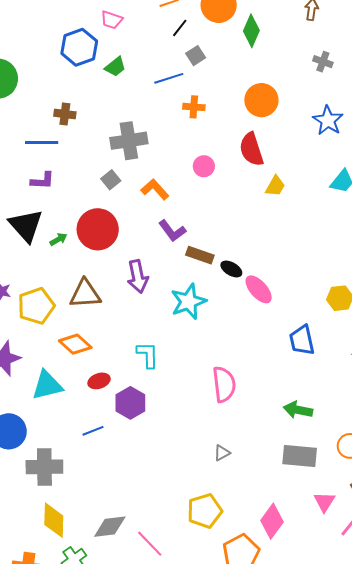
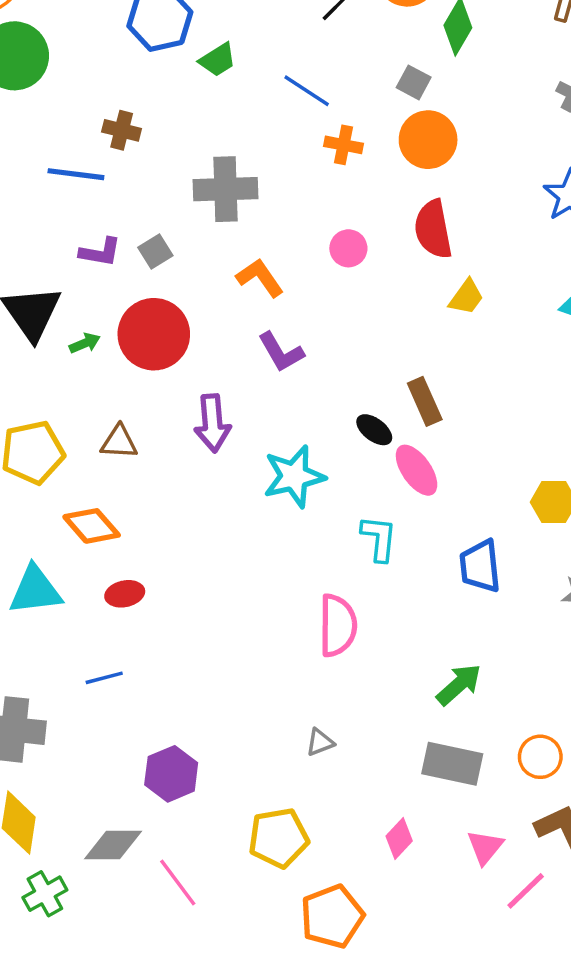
gray square: (196, 56) -> (414, 82), moved, turned -36
blue line: (169, 78) -> (307, 91), turned 44
orange circle: (261, 100) -> (428, 140), moved
gray square: (111, 180) -> (155, 252), moved
purple L-shape: (42, 181) -> (100, 252), moved
brown rectangle: (200, 255) -> (425, 401), moved, turned 40
brown triangle: (85, 294) -> (119, 442), size x0.7
cyan L-shape: (148, 355) -> (379, 538), moved
purple hexagon: (130, 403) -> (171, 774), moved
green arrow: (298, 410) -> (459, 685), turned 120
pink diamond: (272, 521) -> (399, 839), moved, size x0.7

